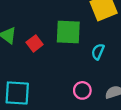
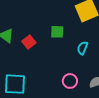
green square: (68, 32) -> (57, 32), size x0.6

